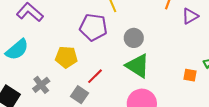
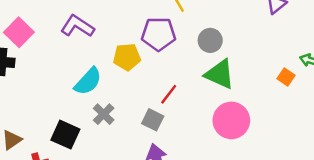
cyan semicircle: (17, 50) -> (88, 81), moved
yellow pentagon: (66, 57) -> (127, 57), moved
orange square: (190, 75) -> (286, 77), turned 32

